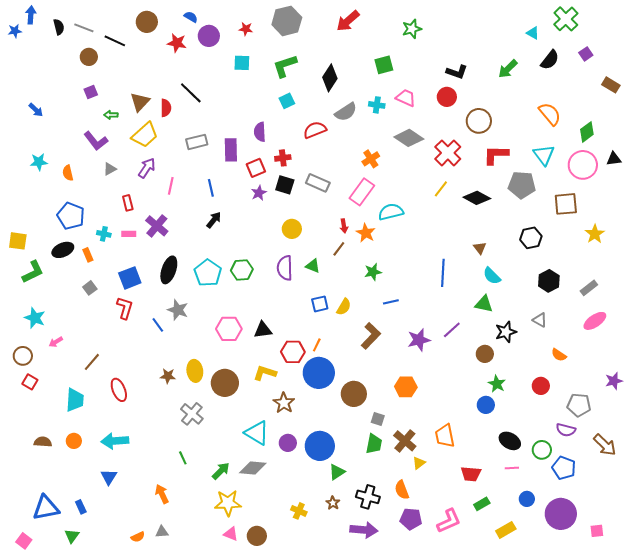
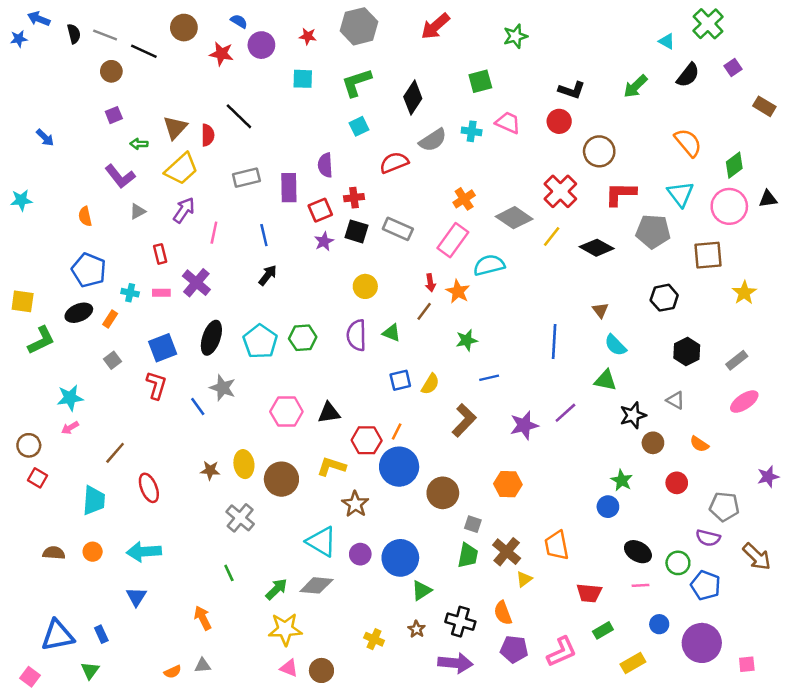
blue arrow: (31, 15) -> (39, 19), turned -72
gray diamond: (409, 138) -> (514, 218), moved
cyan star: (39, 162) -> (21, 200), moved
orange rectangle: (88, 255) -> (110, 319), turned 56
cyan star: (35, 318) -> (70, 398), moved, turned -30
brown circle: (485, 354) -> (653, 443), moved

